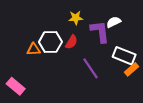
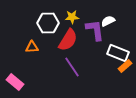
white hexagon: (50, 42) -> (48, 23), moved
red semicircle: (72, 42) -> (68, 40), size x1.6
purple line: (90, 68) -> (72, 67), moved

